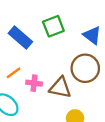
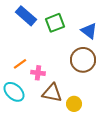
blue rectangle: (20, 38) -> (26, 16), moved
brown triangle: (60, 88) -> (52, 93), moved

